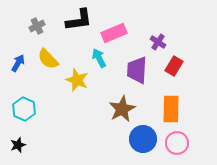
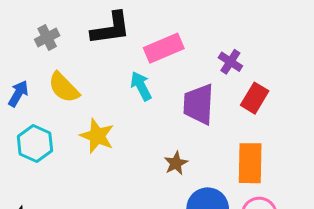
yellow star: (77, 80) -> (97, 136), moved
cyan hexagon: (24, 109) -> (35, 144), moved
brown star: (122, 109) -> (176, 163), size x0.6

